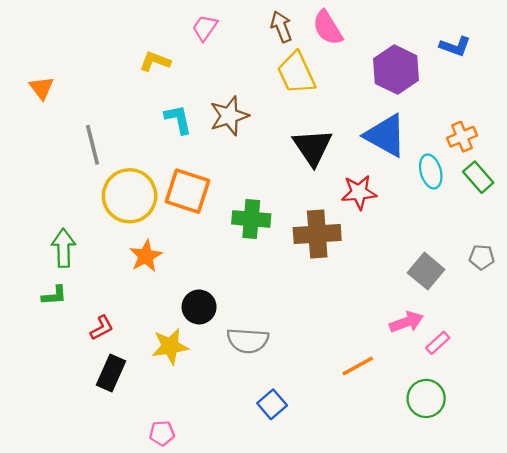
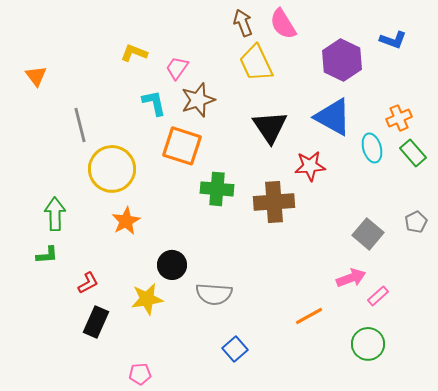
pink trapezoid: (205, 28) -> (177, 68), moved
orange square: (187, 191) -> (182, 146), moved
gray pentagon: (482, 257) -> (416, 222), turned -30

